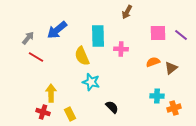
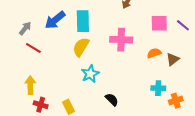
cyan rectangle: (98, 36) -> (83, 21), moved
pink cross: (121, 49) -> (121, 40), size x1.5
yellow semicircle: (82, 56) -> (81, 47), turned 54
cyan star: (91, 82) -> (90, 74), turned 30
yellow arrow: (51, 93) -> (30, 85), moved

